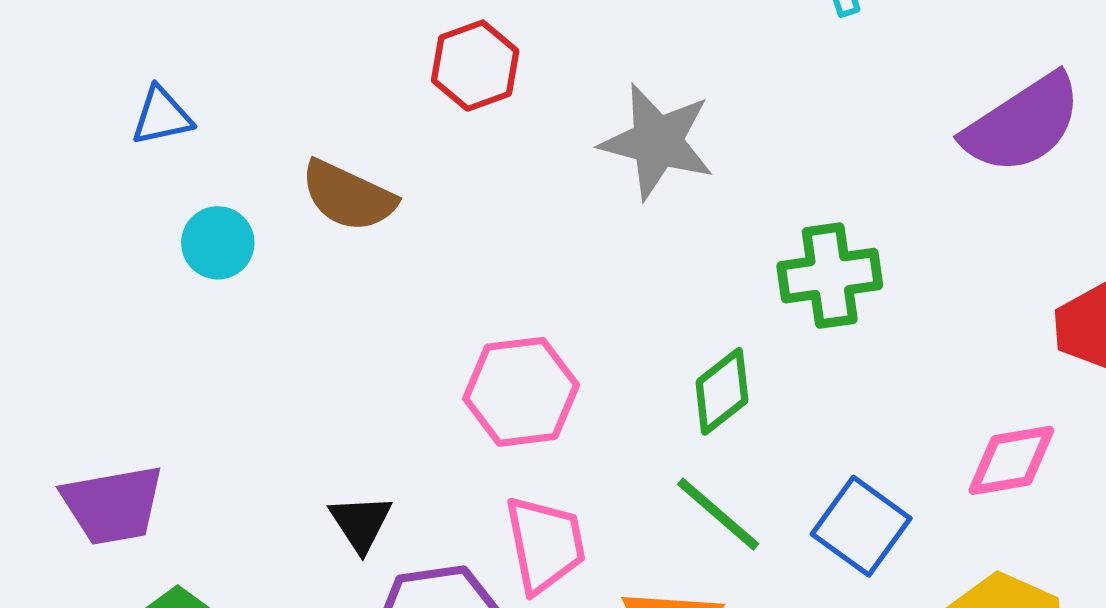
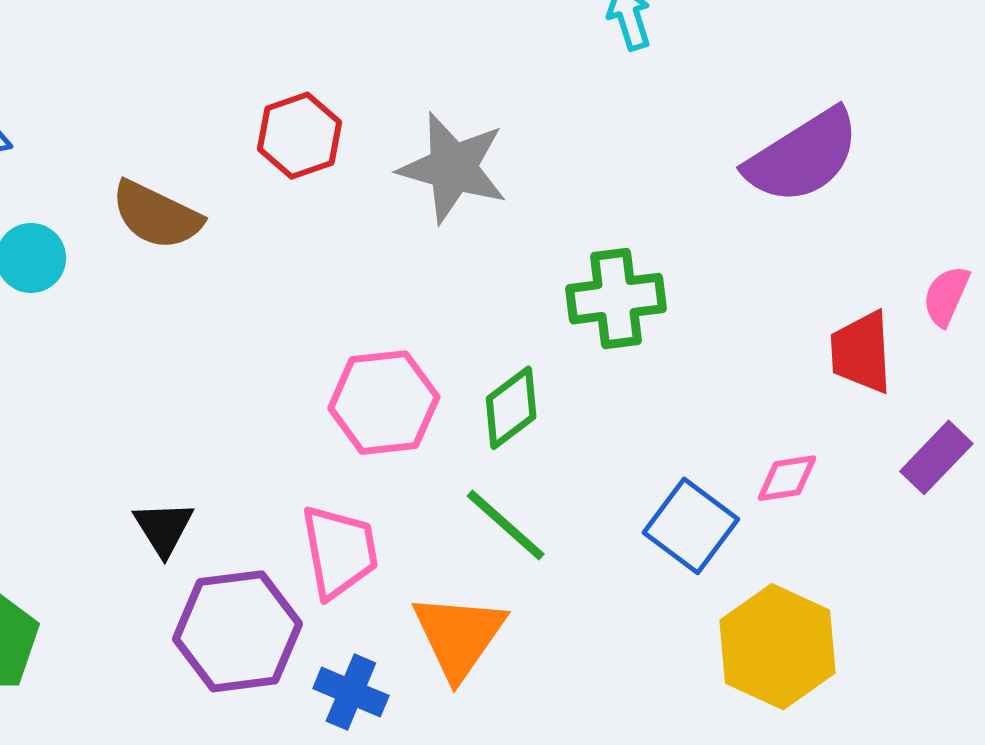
red hexagon: (475, 66) -> (300, 136), moved
pink hexagon: (521, 392) -> (384, 403), moved
pink diamond: (1011, 460) -> (787, 478), size x0.7
blue square: (861, 526) -> (691, 526), moved

